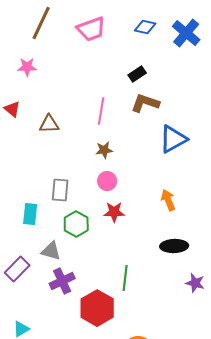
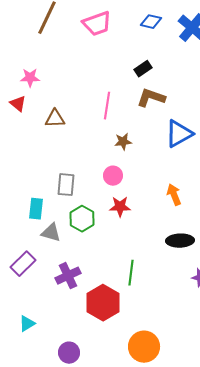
pink star: (27, 67) -> (30, 78), moved
brown star: (104, 150) -> (123, 142), moved
gray triangle: (51, 251) -> (51, 233), moved

